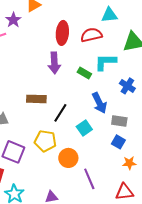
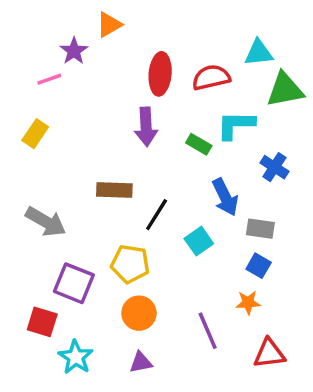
cyan triangle: (109, 15) -> (259, 53), moved
orange circle: (68, 158) -> (139, 313), moved
orange star: (129, 163) -> (248, 303), moved

